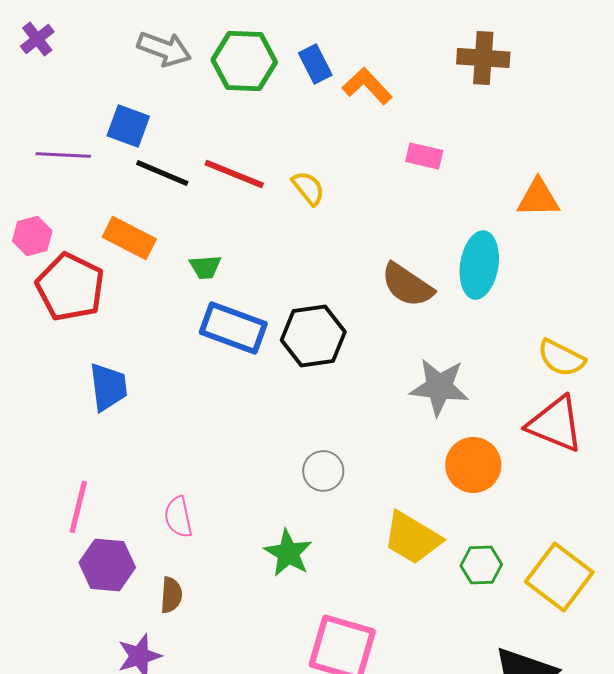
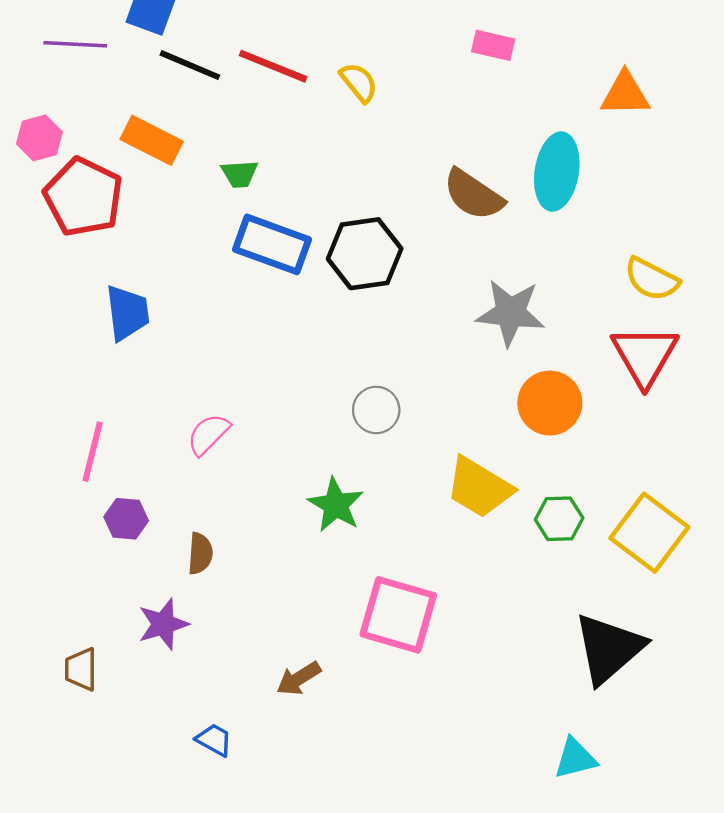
red triangle: (555, 424) -> (645, 356), turned 38
pink semicircle: (178, 517) -> (208, 434), moved, turned 57
purple hexagon: (107, 565) -> (126, 519), size x0.7

